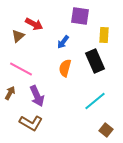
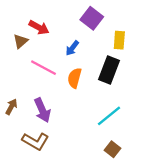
purple square: (80, 16) -> (92, 18), turned 30
black rectangle: (95, 61) -> (109, 70), turned 45
pink line: (21, 69) -> (43, 68), moved
brown square: (106, 130) -> (112, 149), moved

